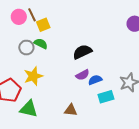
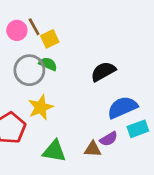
gray circle: (26, 48) -> (29, 70), size x1.5
purple semicircle: (83, 75) -> (109, 139), moved
blue semicircle: (95, 80) -> (122, 107), size x1.6
green triangle: (29, 109) -> (54, 151), moved

